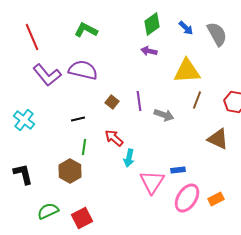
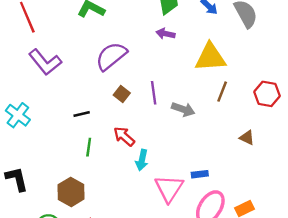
purple semicircle: (83, 70) -> (111, 56), moved, turned -52
brown triangle: (218, 139) -> (247, 138), size x0.6
brown hexagon: (70, 171) -> (71, 192), moved

